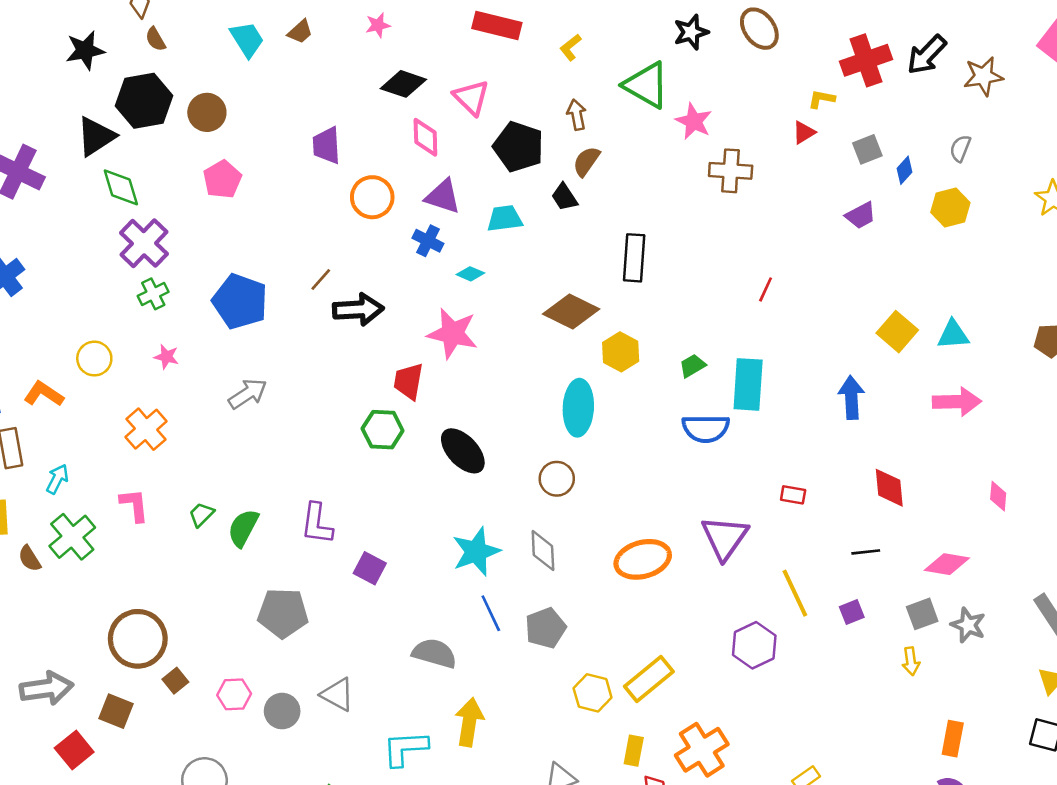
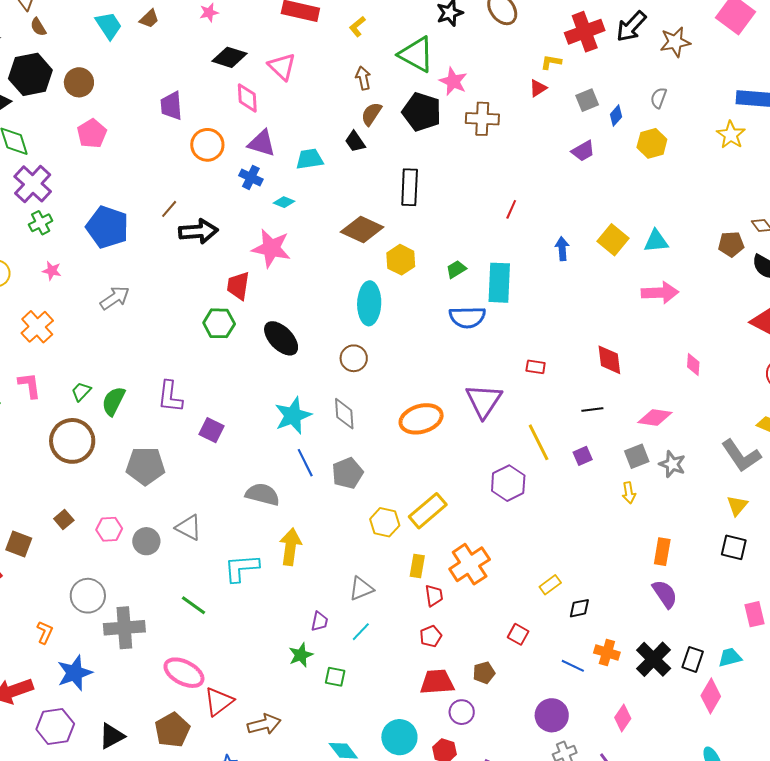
black pentagon: (519, 147) -> (422, 112), moved
blue arrow: (851, 398) -> (562, 249), moved, size x0.7
brown circle: (138, 639) -> (72, 441), moved

